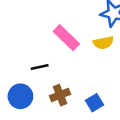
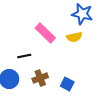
blue square: (94, 103) -> (67, 84), turned -32

